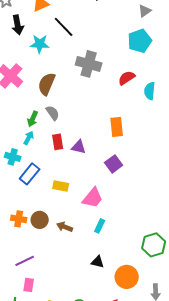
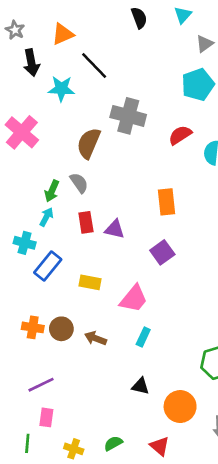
brown semicircle: (47, 84) -> (89, 143), moved

